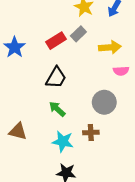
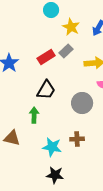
gray circle: (104, 102) -> (82, 103), moved
green arrow: (57, 109) -> (34, 115), moved, turned 49

